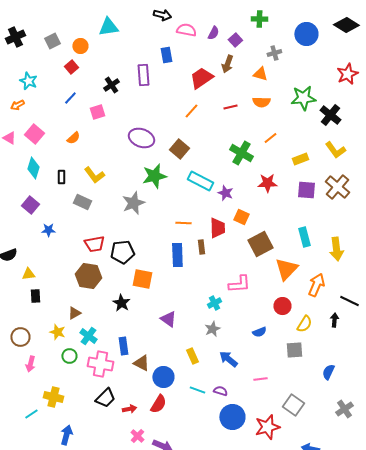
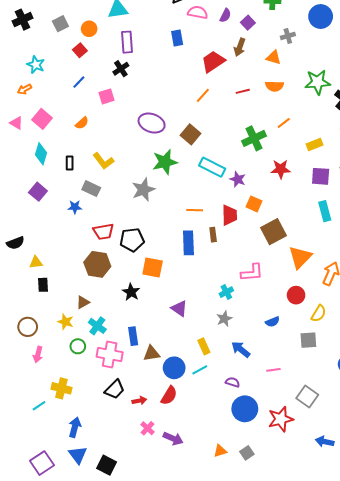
purple rectangle: (143, 75) -> (127, 42), moved
green cross: (241, 153) -> (254, 138), turned 35
blue star: (48, 230) -> (75, 207), moved
cyan rectangle: (304, 237) -> (325, 211), moved
brown triangle: (141, 363) -> (152, 353), turned -36
cyan line: (197, 390) -> (200, 370), moved, turned -49

